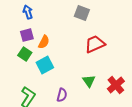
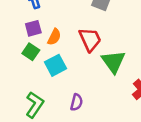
red trapezoid: (95, 44) -> (90, 39), moved, turned 90
green triangle: (89, 81) -> (113, 62), moved, size x1.5

